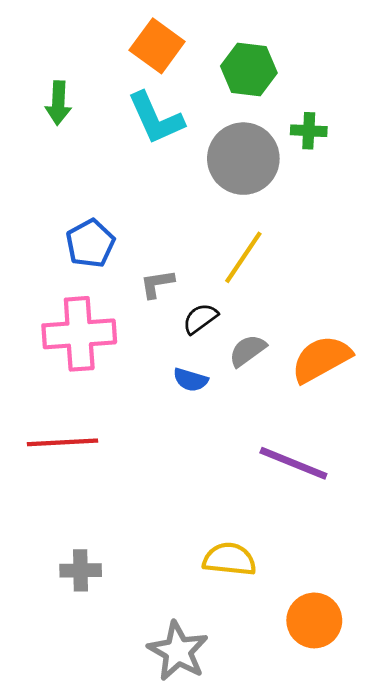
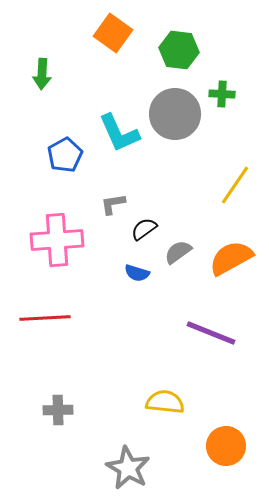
cyan L-shape: (156, 118) -> (119, 133), moved
blue pentagon: (90, 243) -> (65, 155), moved
yellow line: (243, 257) -> (235, 185), moved

